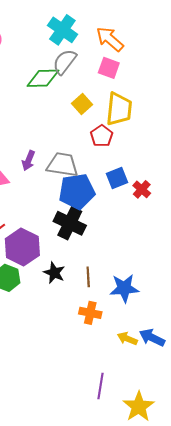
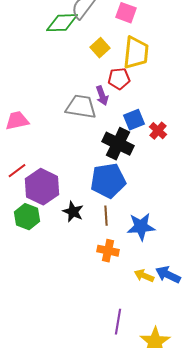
red pentagon: (102, 136) -> (119, 79), turned 30
purple arrow: (29, 161) -> (102, 96), moved, turned -42
blue pentagon: (77, 191) -> (108, 181), moved
black cross: (70, 223) -> (118, 144), moved

